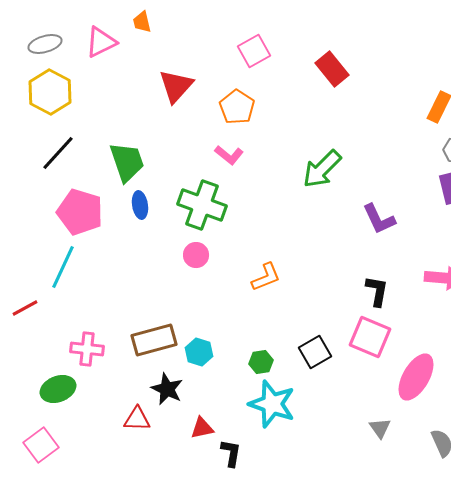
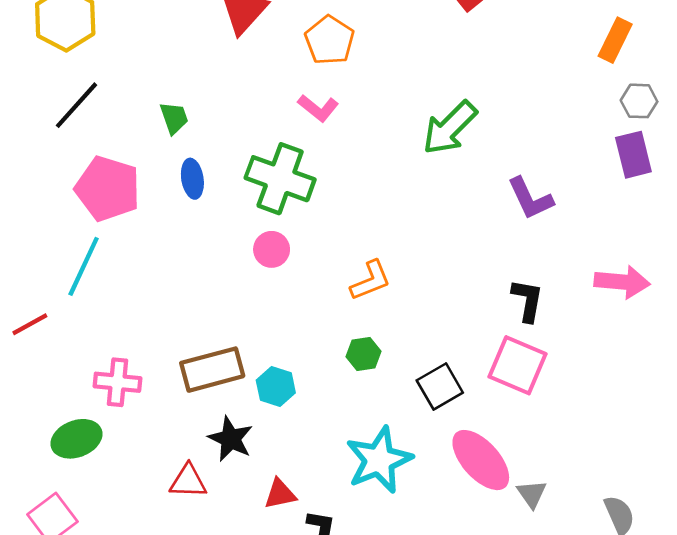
green trapezoid: (127, 162) -> (174, 118), size x0.6
green hexagon: (261, 362) -> (363, 354), moved
pink ellipse: (416, 377) -> (481, 460), moved, turned -72
cyan star: (272, 404) -> (379, 460), turned 30

